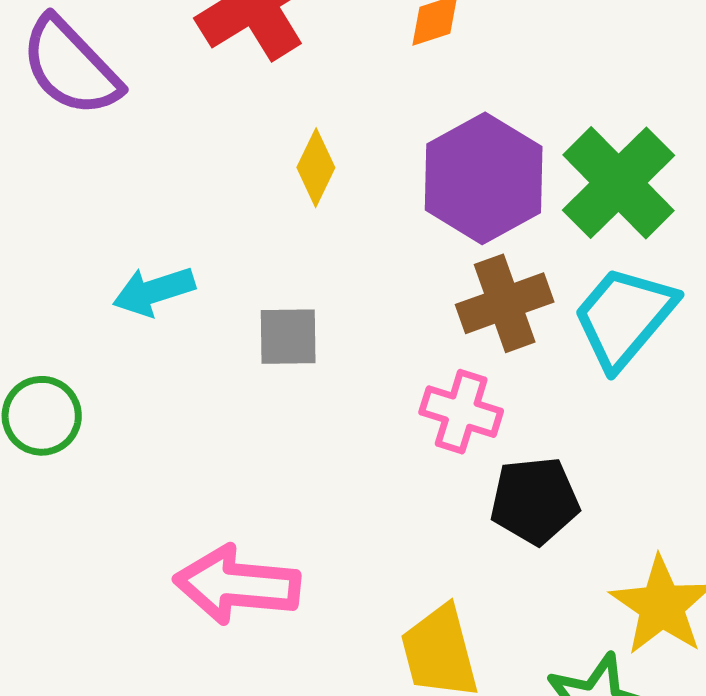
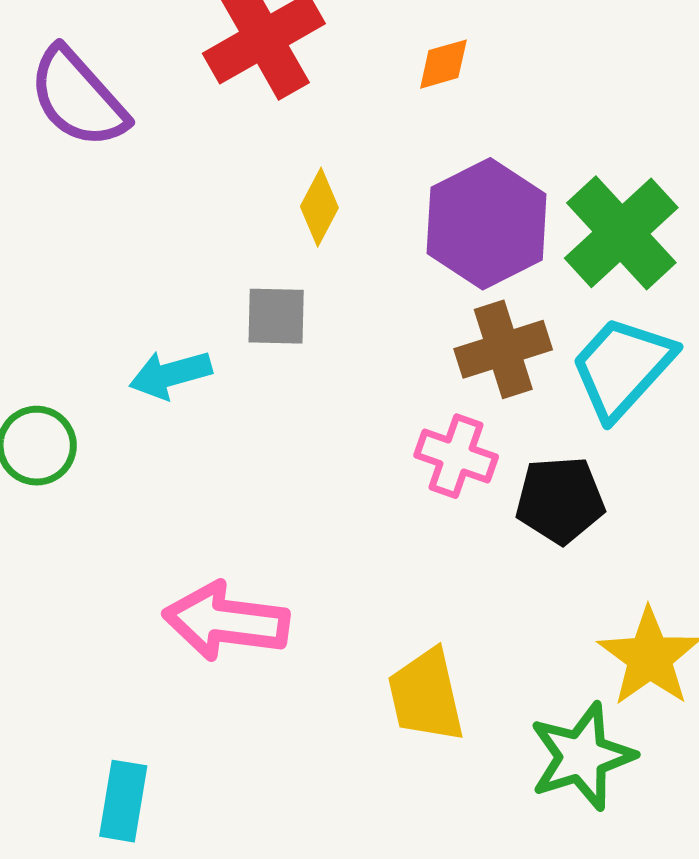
cyan arrow: (154, 291) -> (170, 374), moved
gray square: (288, 337) -> (276, 316), moved
black pentagon: (535, 501) -> (560, 500), moved

